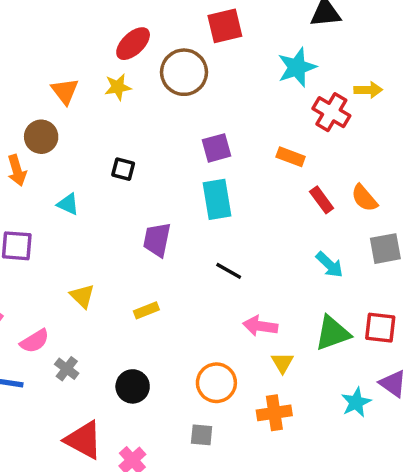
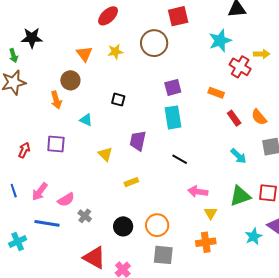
red ellipse: (133, 44) -> (108, 16), moved
yellow triangle: (82, 296) -> (105, 154), moved
orange circle: (216, 383) -> (157, 225), moved
gray square: (202, 435) -> (163, 255), size x1.5

